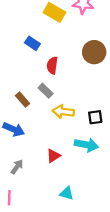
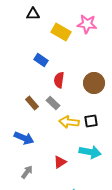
brown circle: (94, 52) -> (94, 83), moved
brown rectangle: (22, 100) -> (32, 103), moved
black square: (95, 117) -> (91, 121), moved

